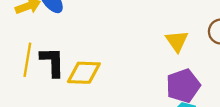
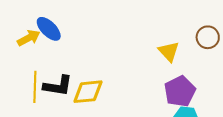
black L-shape: (52, 62) -> (58, 86), turned 108

